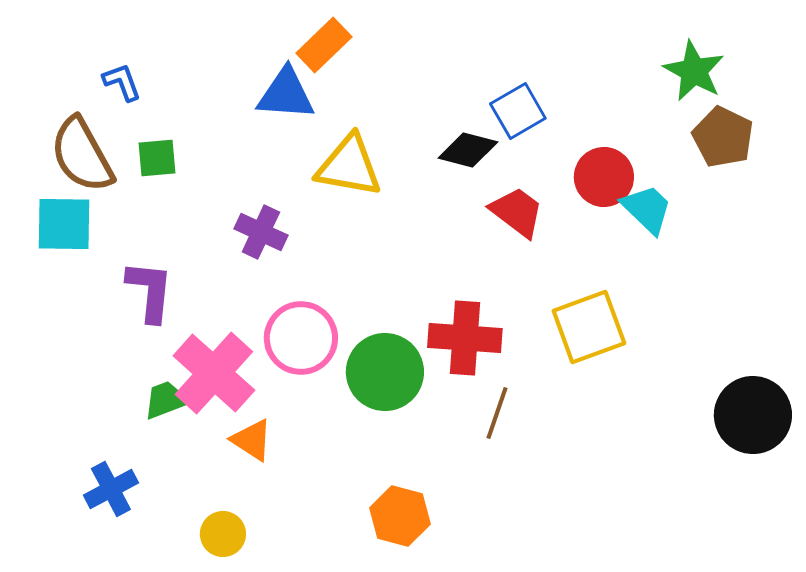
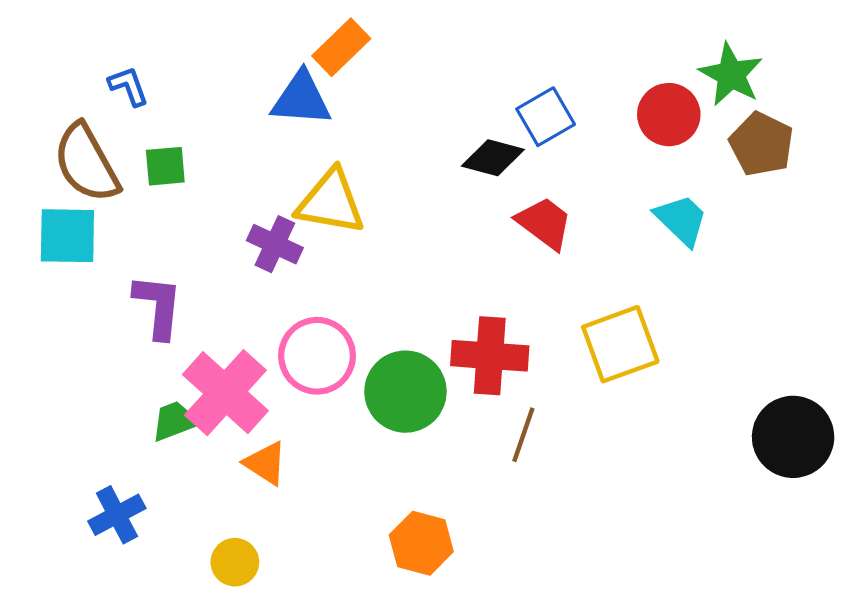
yellow triangle: (349, 166) -> (331, 202), moved
red circle: (604, 177) -> (669, 115), moved

